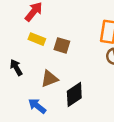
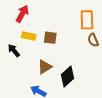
black arrow: (16, 67) -> (14, 50), moved

